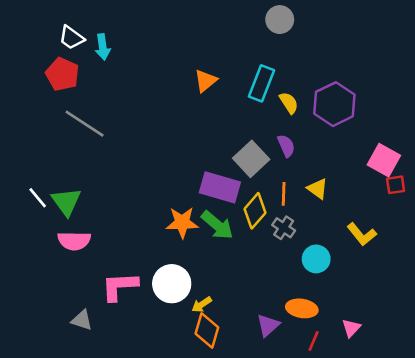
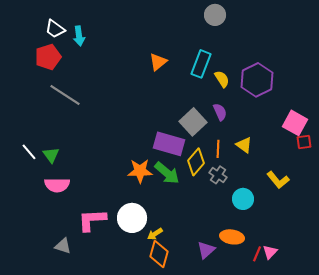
red pentagon: (62, 74) -> (48, 57), turned 30
green triangle: (66, 202) -> (51, 155), size x0.7
red line: (314, 341) -> (257, 254), moved

